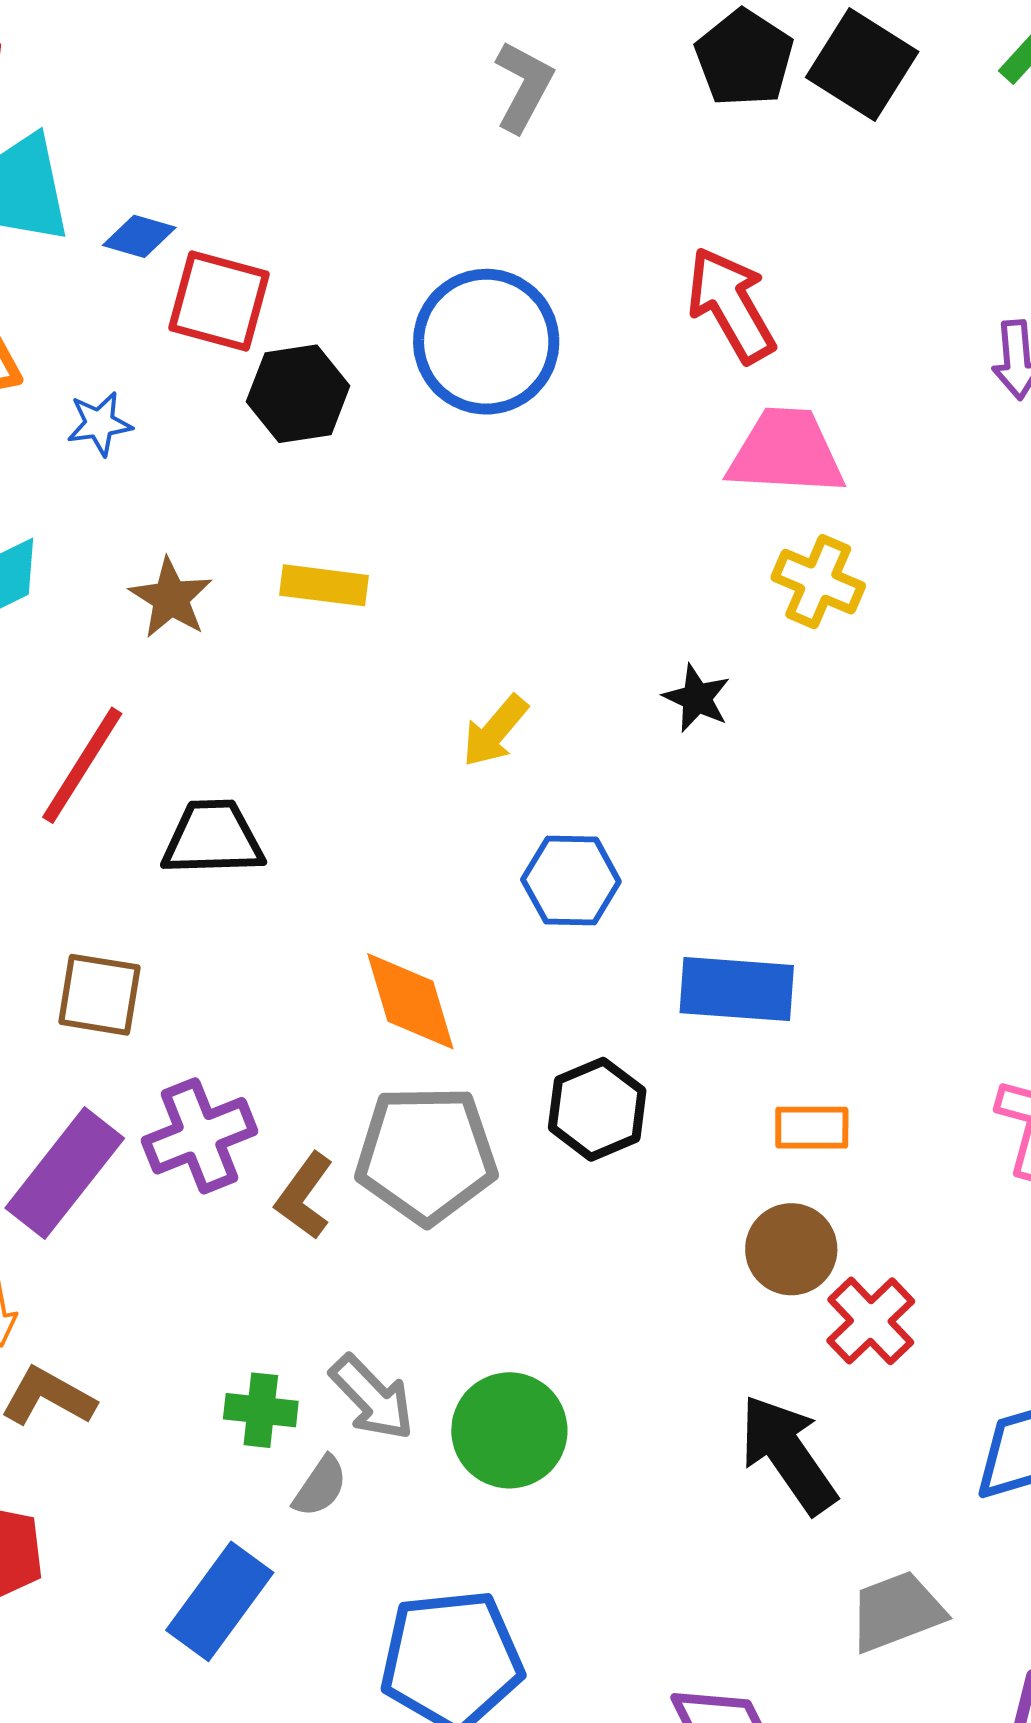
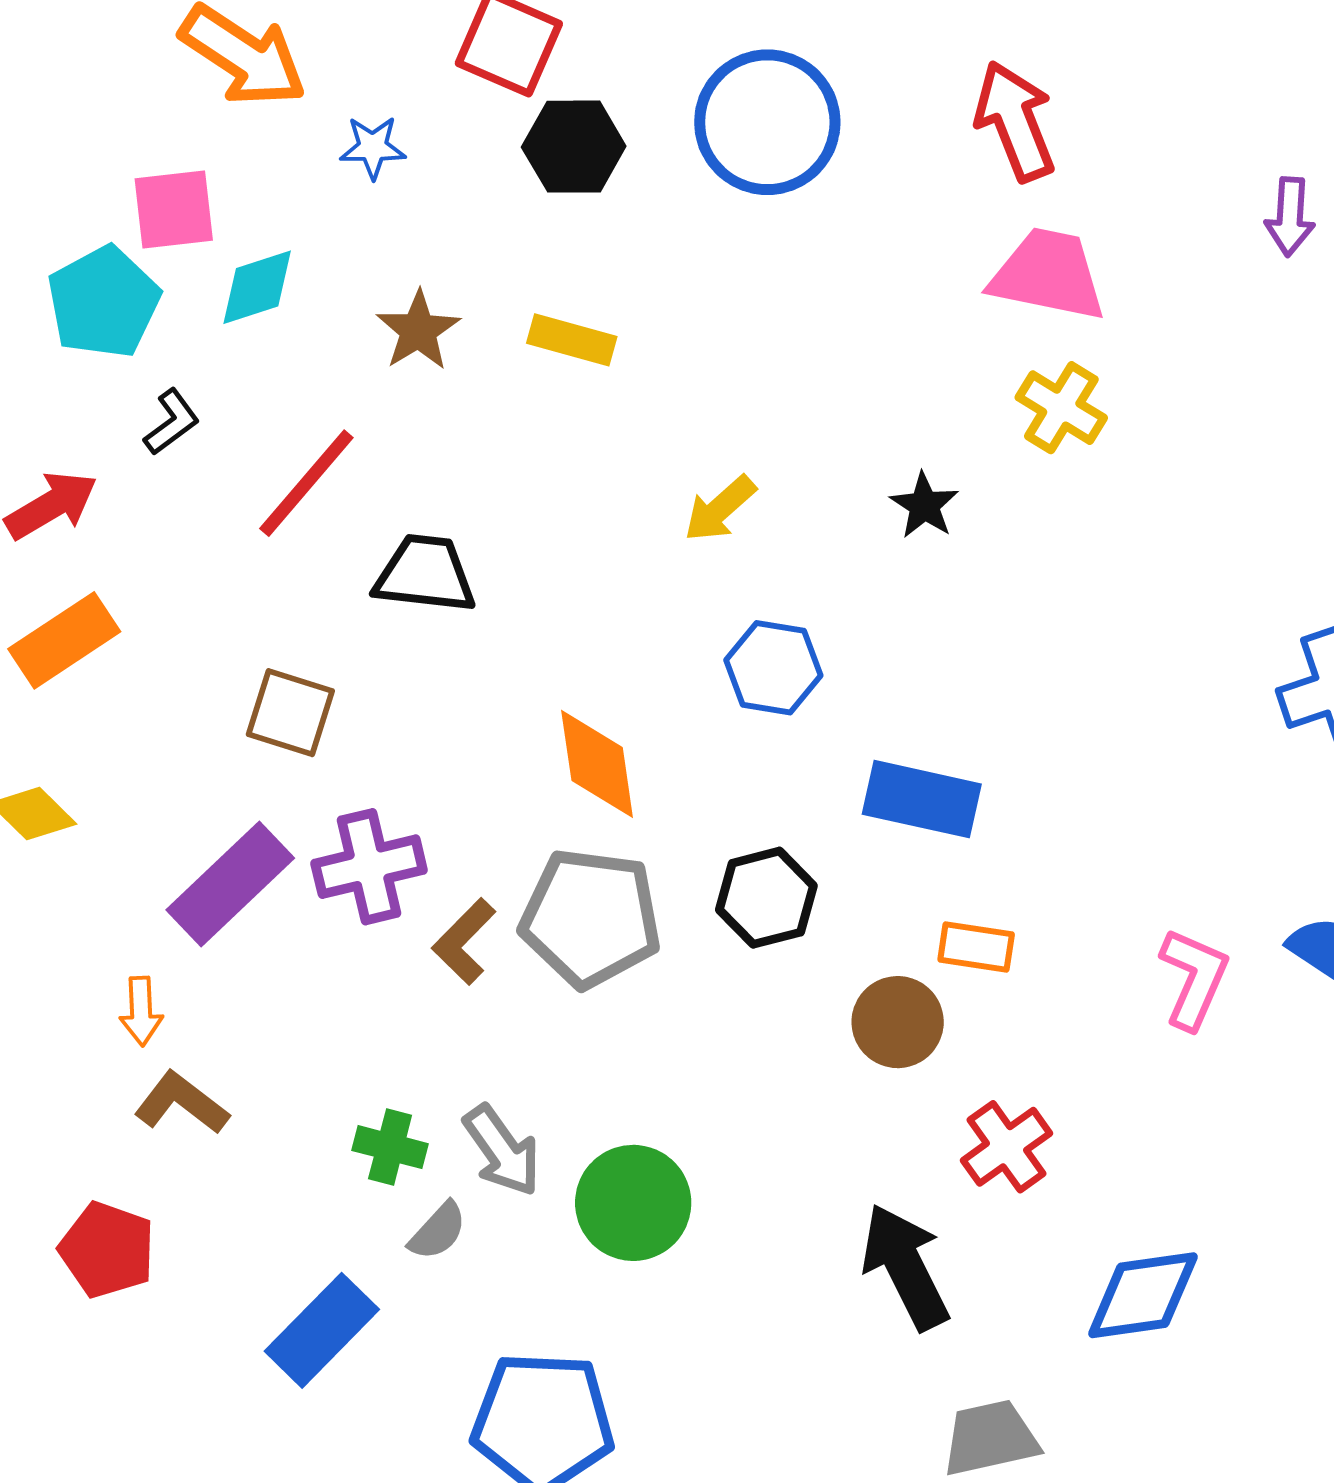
brown circle: (791, 1249) -> (898, 1022), moved

